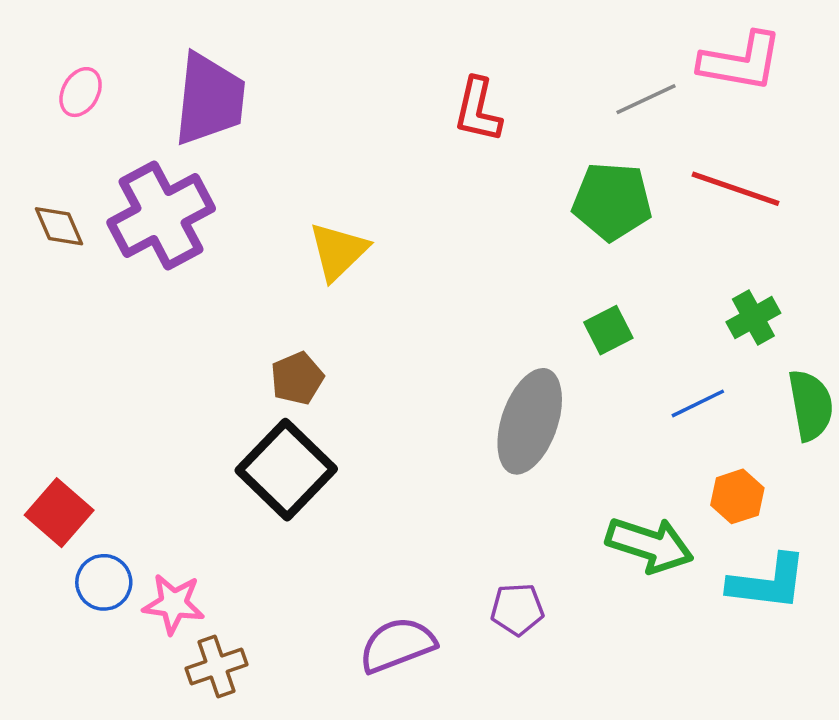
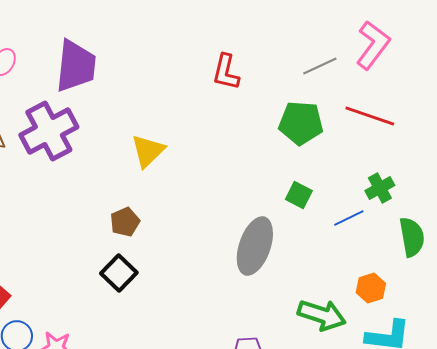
pink L-shape: (741, 62) -> (373, 45), turned -63
green square: (608, 330) -> (299, 195), turned -36
blue line: (698, 403) -> (349, 218), moved
black square: (286, 470) -> (119, 273), size x0.7

